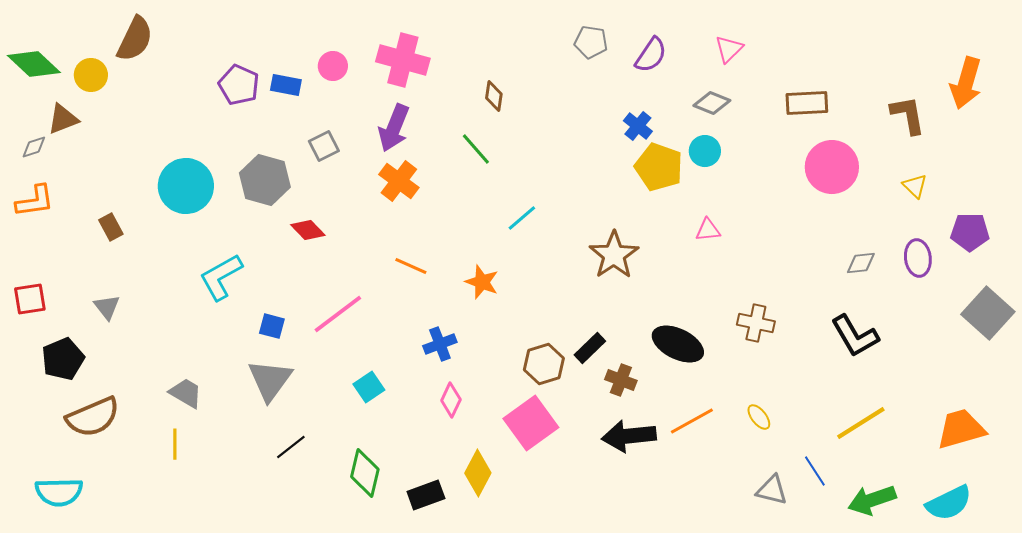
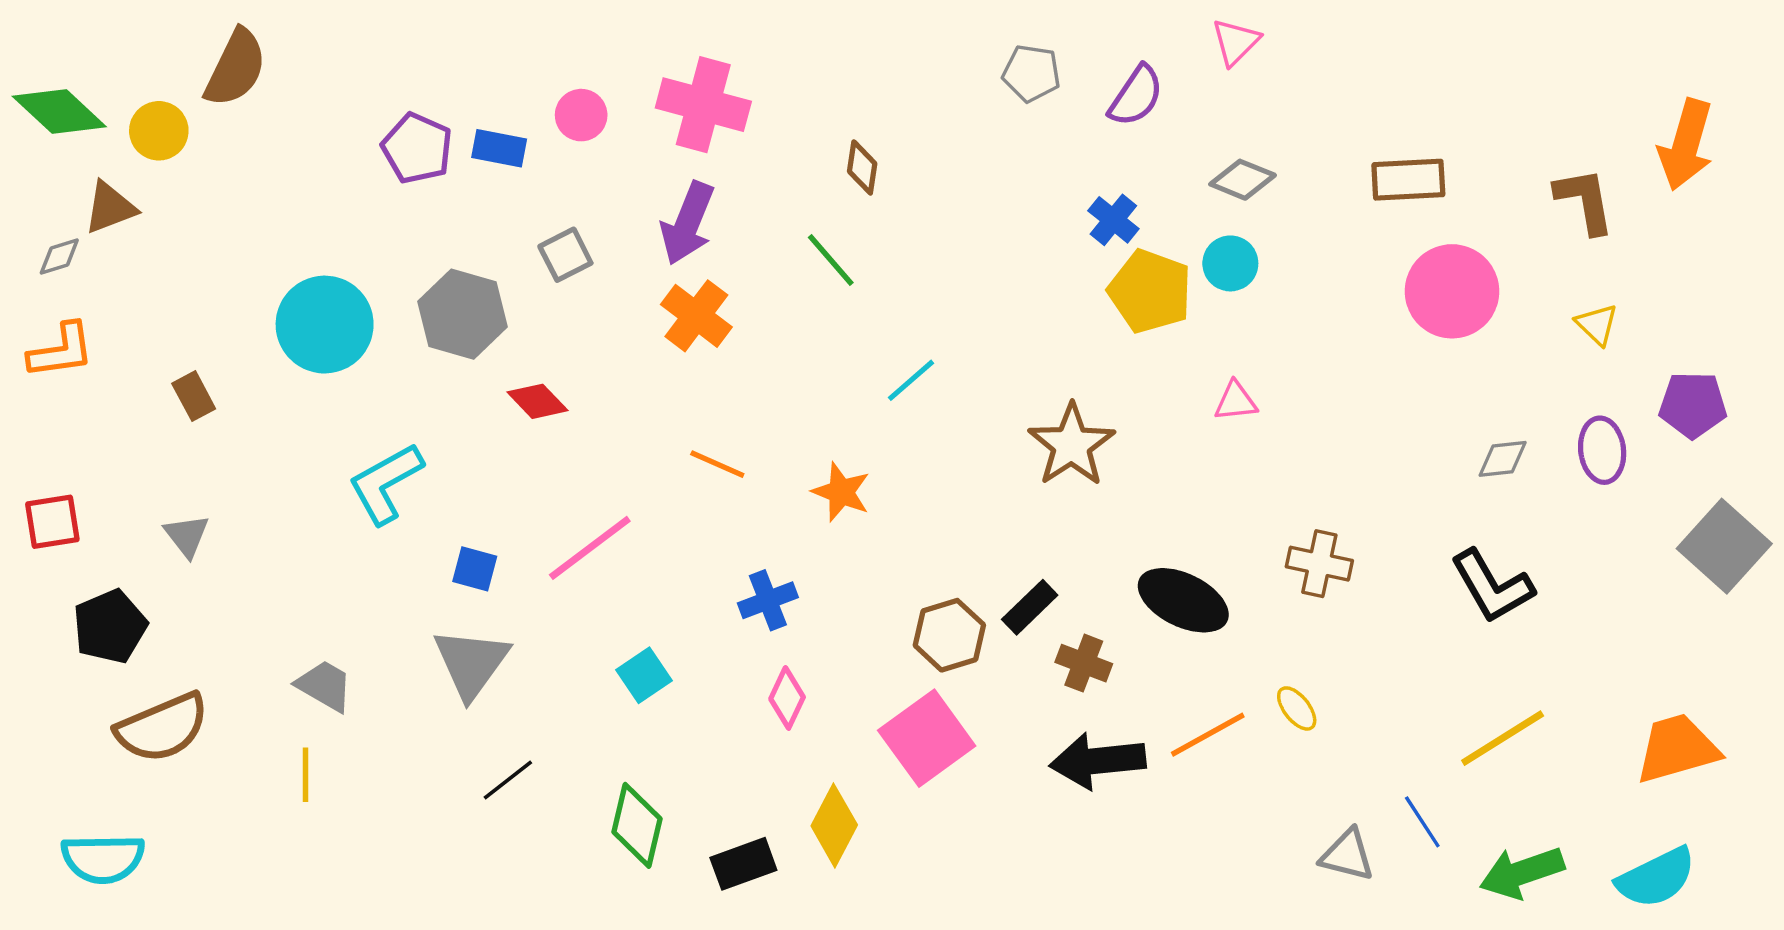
pink triangle: (729, 49) -> (1236, 42), moved
yellow ellipse: (759, 417) -> (1297, 708), moved

